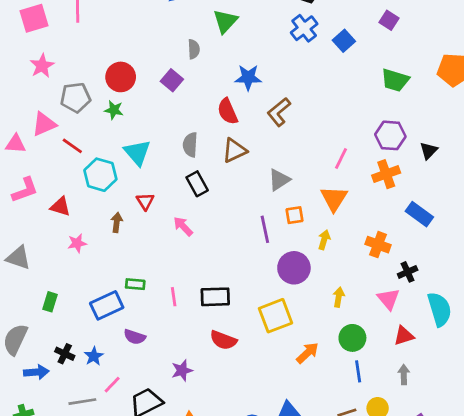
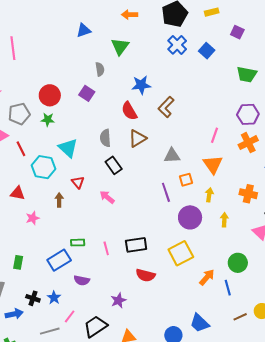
red line: (72, 146) -> (21, 149), turned 35
gray triangle: (279, 180) -> (172, 156), turned 36
yellow arrow: (339, 297) -> (224, 220), moved
blue line: (358, 371) -> (228, 288), moved

